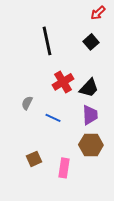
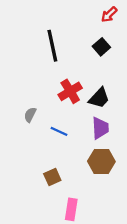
brown square: (34, 159) -> (52, 177), moved
pink rectangle: (64, 168) -> (71, 209), moved

